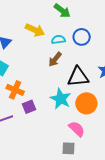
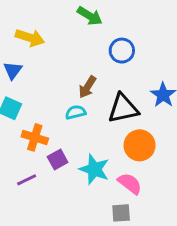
yellow arrow: (35, 30) -> (30, 38), moved
cyan semicircle: (58, 40) -> (76, 112), moved
cyan star: (61, 99) -> (94, 169), moved

